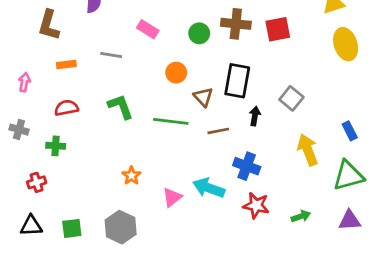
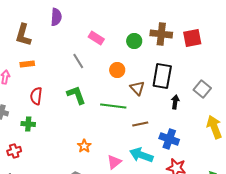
gray line: (111, 55) -> (78, 61), moved, turned 49
orange rectangle: (66, 64) -> (27, 64), moved
red semicircle: (66, 108) -> (36, 96), turned -72
brown line: (218, 131) -> (140, 124), moved

